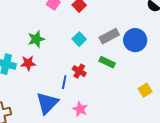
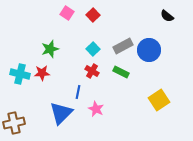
red cross: (79, 71) -> (92, 71), moved
yellow square: (145, 90) -> (159, 100), size x1.5
pink star: (80, 109) -> (96, 109), moved

